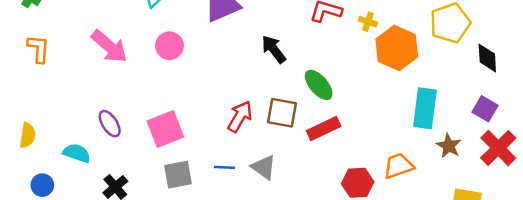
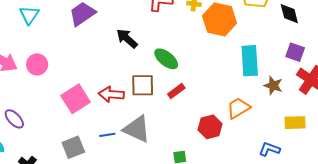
pink circle: (169, 46) -> (37, 64), moved
red arrow: (240, 117) -> (111, 94), turned -105
pink square: (165, 129) -> (76, 99), moved
red rectangle: (324, 129) -> (176, 91), size x0.7
gray triangle: (264, 167) -> (137, 129), size x1.4

